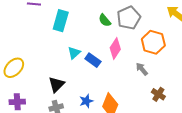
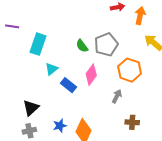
cyan triangle: (74, 53) -> (51, 69), moved
gray arrow: (142, 69) -> (117, 96), turned 64
brown cross: (158, 94) -> (132, 122), turned -32

